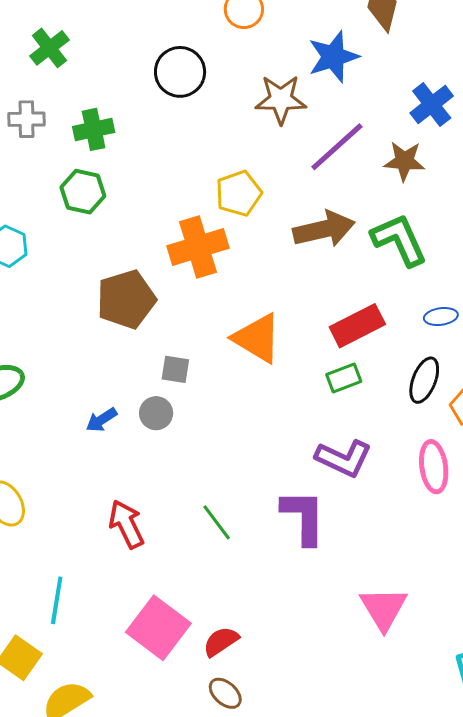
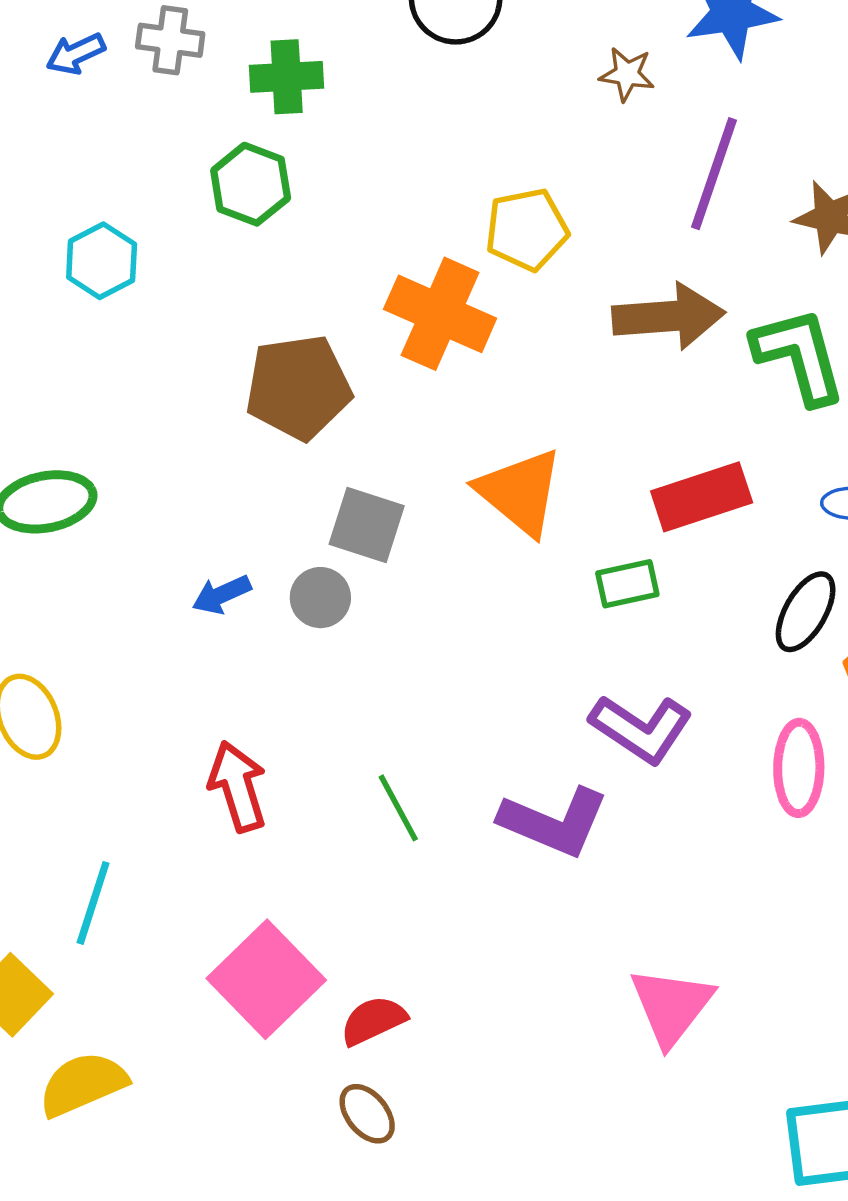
brown star: (281, 99) -> (627, 74), size x0.6
purple line: (337, 147) -> (714, 174), turned -38
orange cross: (198, 247) -> (440, 314), turned 32
gray square: (175, 369) -> (367, 525), size x1.4
green rectangle: (344, 378) -> (627, 584), moved
purple L-shape: (303, 517) -> (554, 822), turned 104

